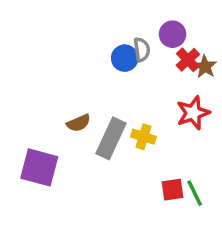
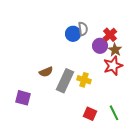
purple circle: (173, 34) -> (100, 46), moved
brown star: (205, 67) -> (115, 50), moved
purple square: (39, 167) -> (23, 98), size x0.7
red square: (173, 190) -> (90, 114), moved, turned 32

